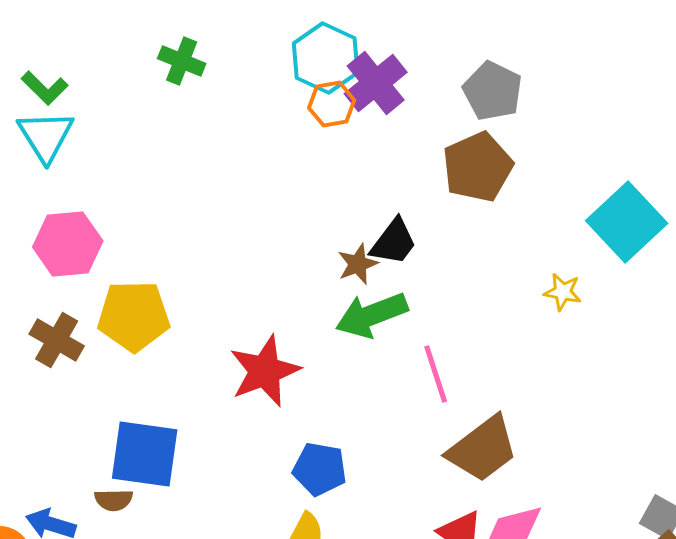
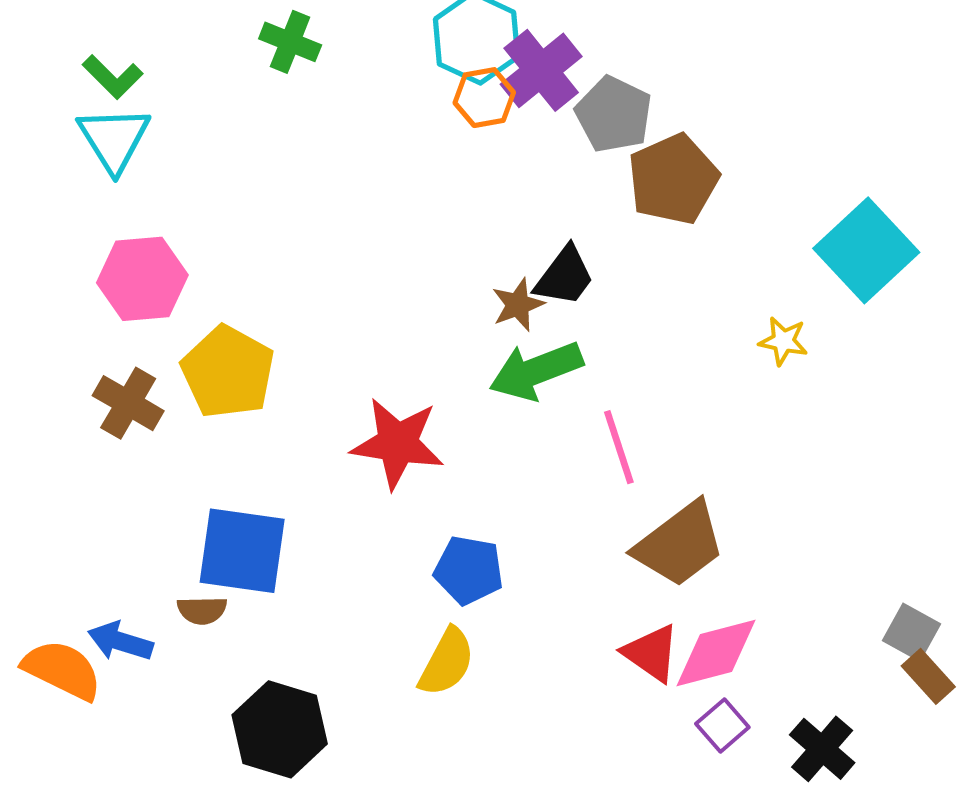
gray pentagon: (493, 91) -> (614, 114), moved
yellow pentagon: (134, 316) -> (228, 372), turned 30
red star: (265, 371) -> (397, 443), turned 30

